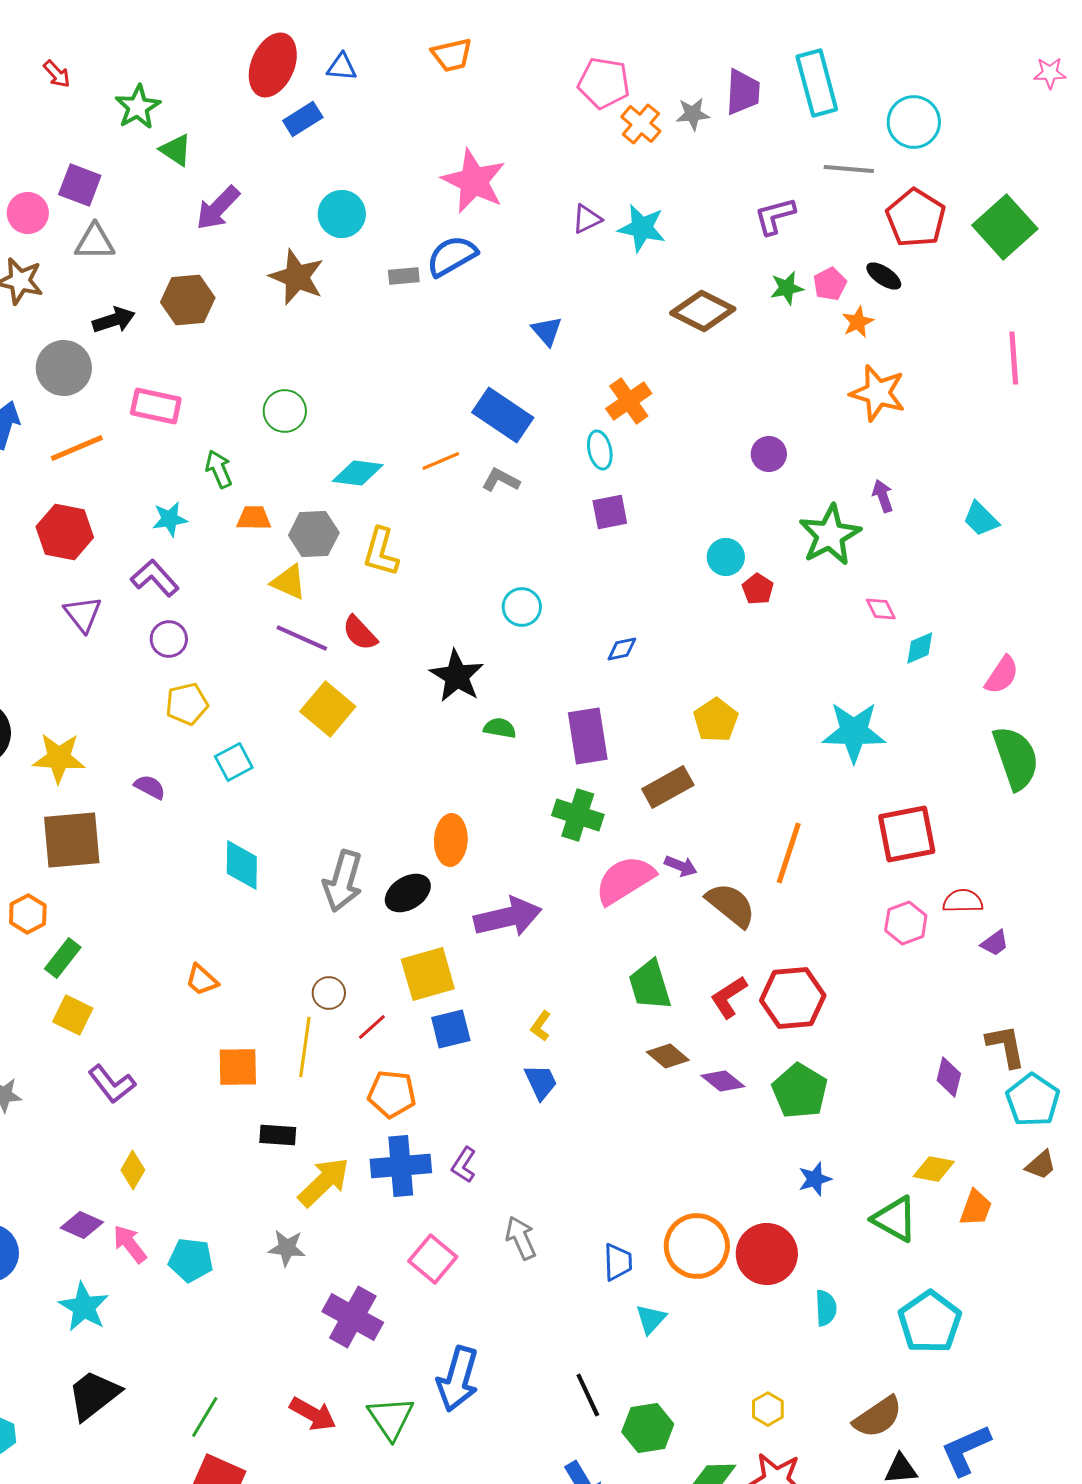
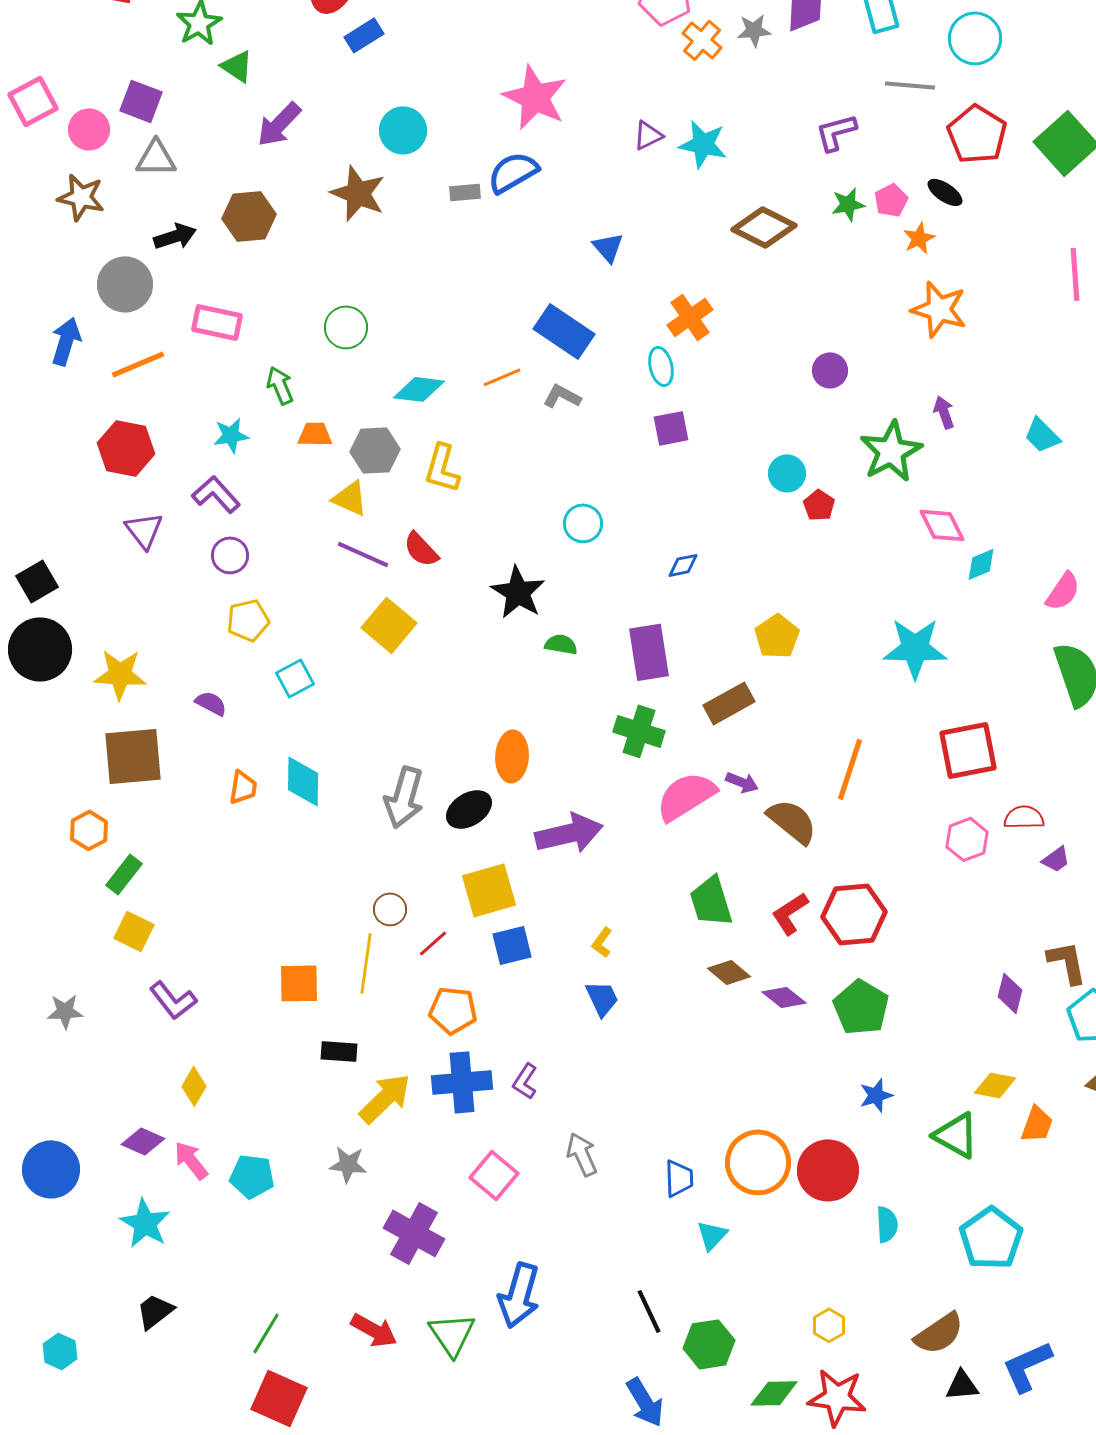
pink diamond: (881, 609) -> (942, 525), size x1.5
orange trapezoid: (202, 980) -> (243, 787), moved, turned -123
black trapezoid: (94, 1395) -> (155, 1311), size x0.7

